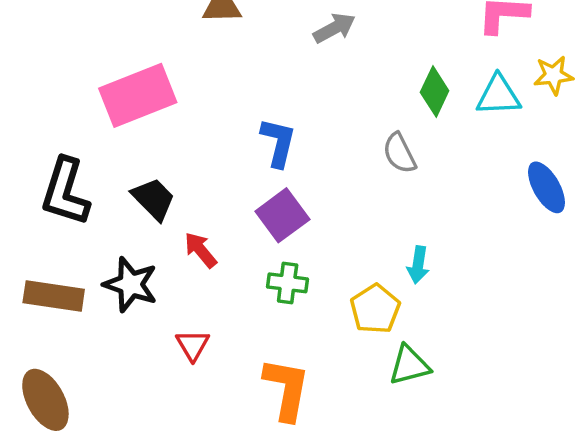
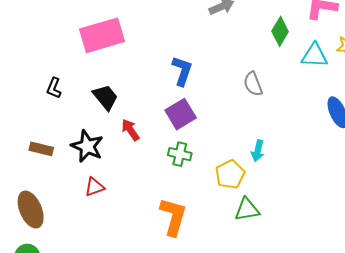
green diamond: (435, 91) -> (280, 31), moved
black L-shape: (65, 192) -> (54, 88), size x0.5
brown rectangle: (54, 296) -> (41, 149), size x0.7
red triangle: (193, 345) -> (94, 187), moved, turned 35

